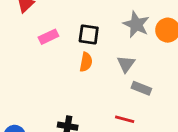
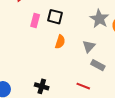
black square: (89, 35) -> (55, 17), moved
pink rectangle: (48, 37) -> (35, 21), turned -56

